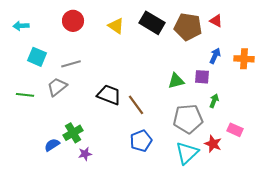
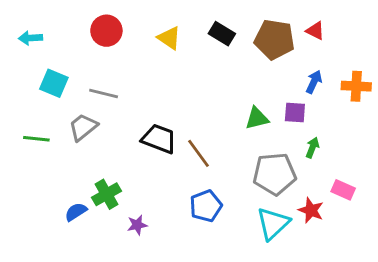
black rectangle: (152, 23) -> (222, 34), size x0.7
gray line: (71, 64) -> (104, 93), turned 30
purple star: (85, 154) -> (137, 225), moved

